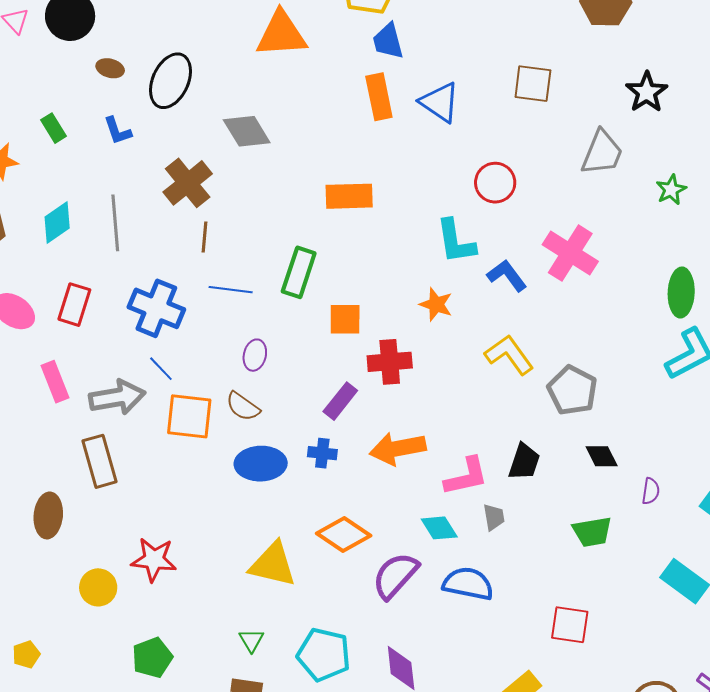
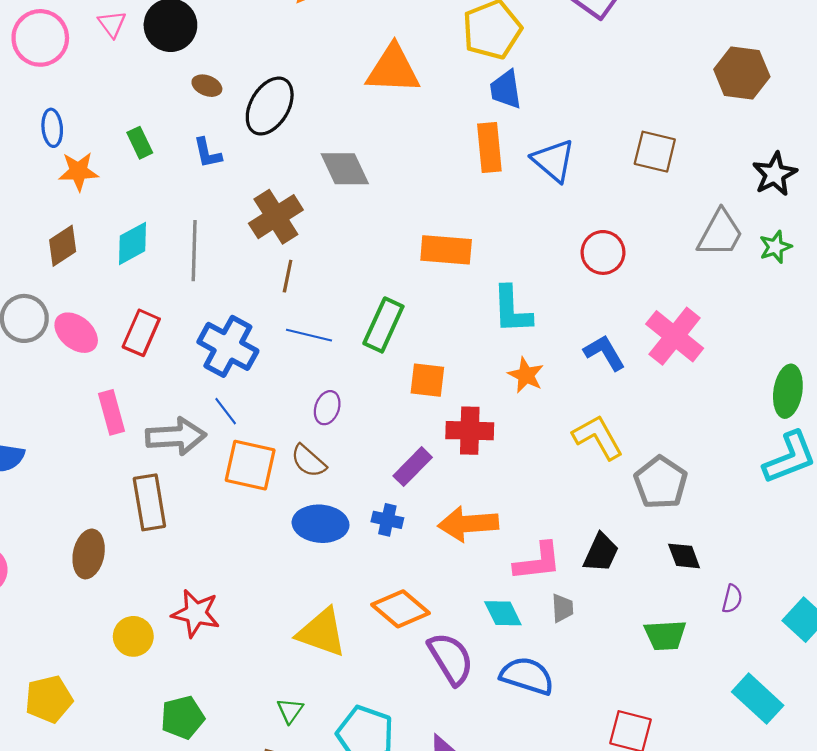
green star: (671, 190) -> (775, 247), moved
cyan L-shape: (456, 241) -> (512, 310), moved
purple semicircle: (395, 576) -> (451, 659), turned 100
yellow pentagon: (26, 654) -> (49, 699), size x1.6

